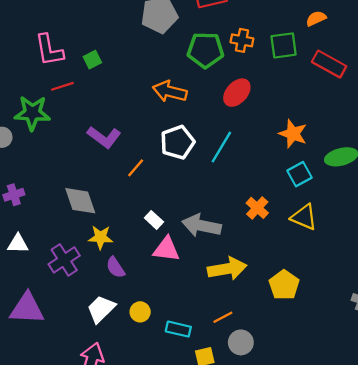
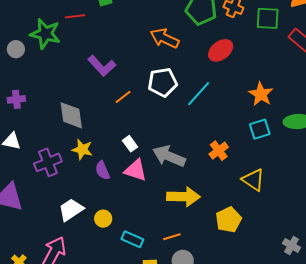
yellow triangle: (304, 217) -> (253, 180), moved
purple semicircle: (115, 267) -> (102, 170), moved

